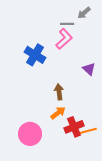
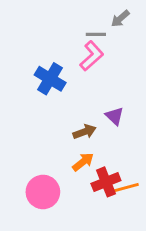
purple triangle: (89, 69) -> (115, 116), moved
brown arrow: (59, 92) -> (84, 132), turned 77

